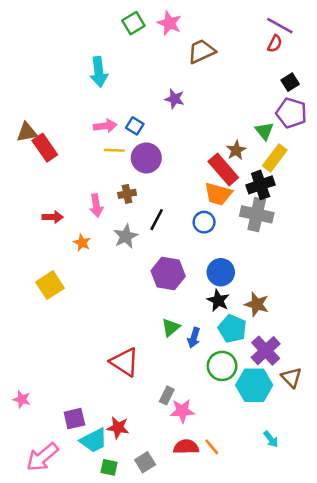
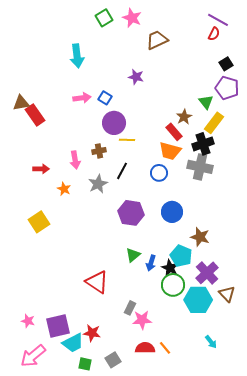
yellow line: (114, 150) -> (127, 140), moved
red rectangle: (223, 169) -> (174, 132), size x0.7
black star: (218, 300) -> (170, 268), moved
pink star: (22, 399) -> (28, 321), moved
purple square: (74, 419) -> (58, 326), size x1.4

